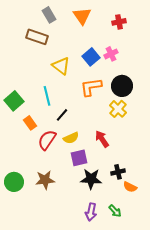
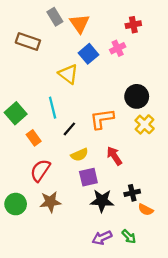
orange triangle: (82, 16) -> (80, 24), moved
brown rectangle: (37, 37) -> (28, 41), moved
pink cross: (111, 54) -> (118, 48), moved
blue square: (91, 57) -> (88, 54), moved
orange L-shape: (91, 87) -> (102, 119), moved
yellow cross: (118, 109) -> (145, 124), moved
red semicircle: (47, 140) -> (40, 170), moved
purple arrow: (91, 212) -> (102, 238), turned 54

